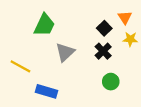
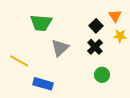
green trapezoid: (44, 25) -> (41, 23), turned 70

